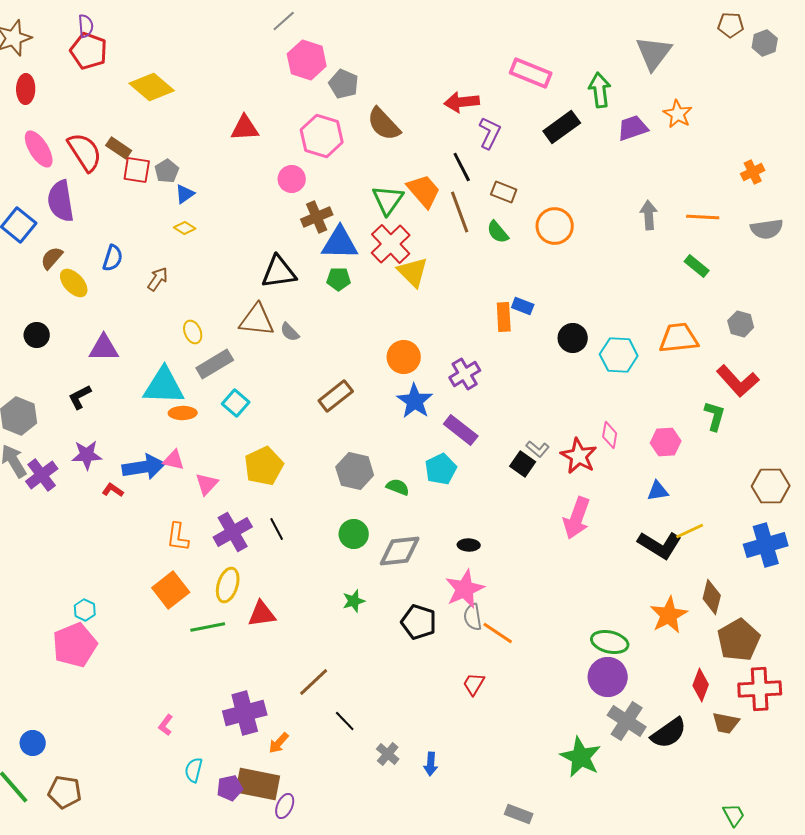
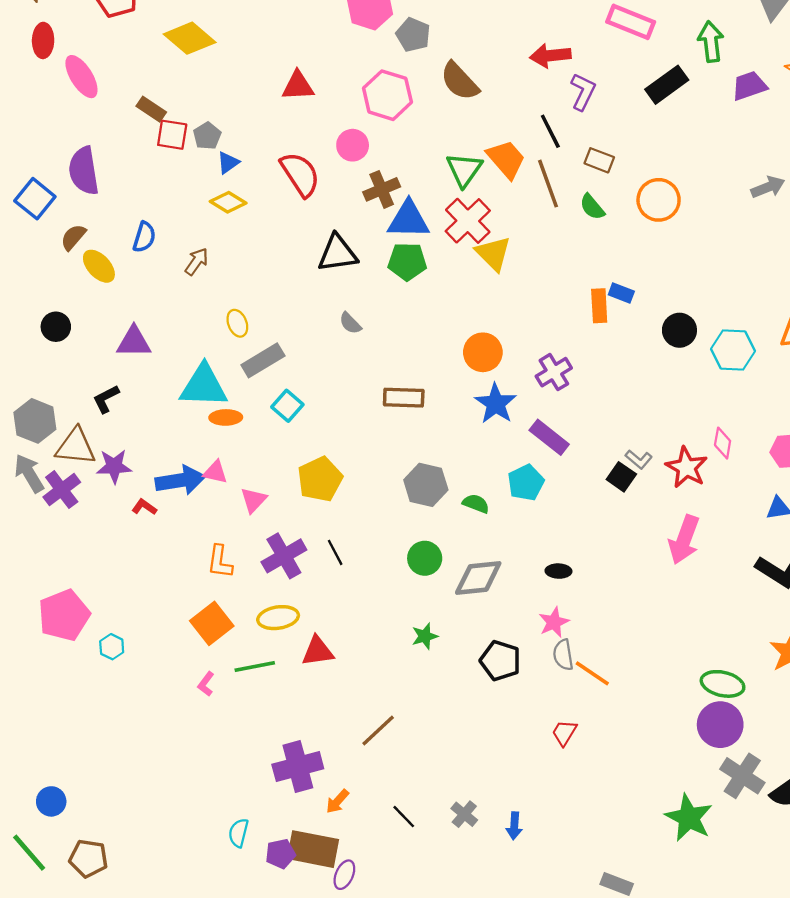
pink ellipse: (39, 149) -> (81, 77), moved
red semicircle: (85, 152) -> (300, 174), moved
gray arrow: (649, 215) -> (768, 187), turned 72
yellow diamond: (185, 228) -> (228, 202), size x1.4
green pentagon: (339, 279) -> (407, 262), size x1.4
brown triangle: (257, 320) -> (76, 447), moved
brown rectangle: (336, 396) -> (404, 398), turned 40
yellow ellipse: (228, 585) -> (278, 618), turned 64
pink star: (465, 589) -> (554, 622), size x0.7
pink pentagon: (75, 645) -> (64, 615), moved
black line: (345, 721) -> (404, 817), moved
pink L-shape: (166, 725) -> (206, 684), moved

